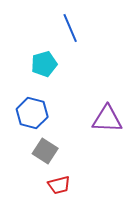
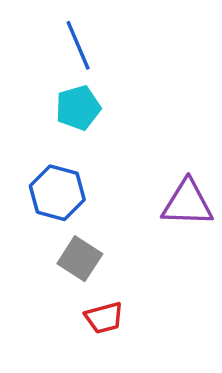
blue line: (70, 28) -> (78, 45), moved

